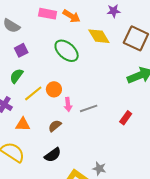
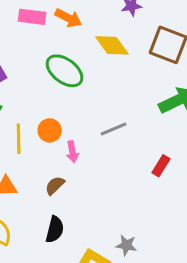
yellow line: (33, 93) -> (19, 139), turned -48
gray line: (89, 108) -> (113, 129), moved
black semicircle: (53, 155) -> (55, 229), turned -36

